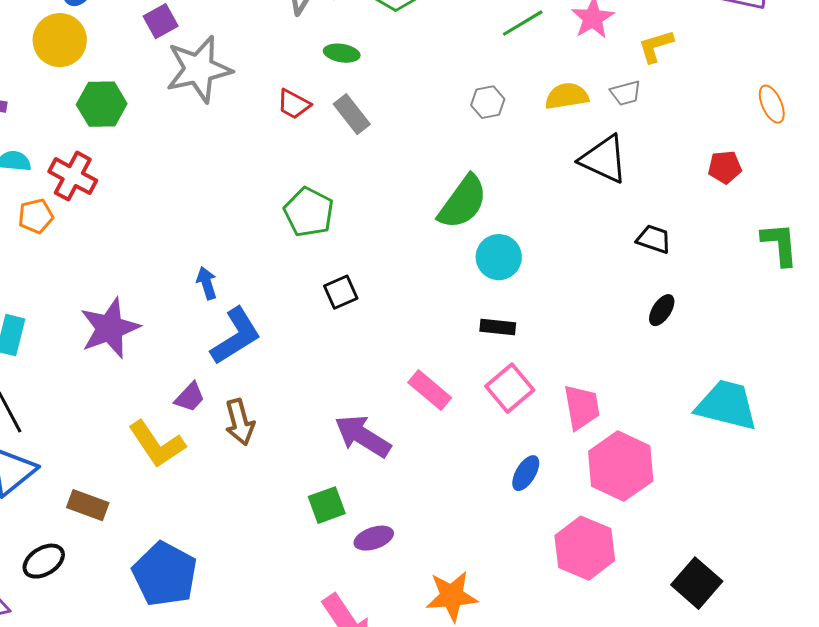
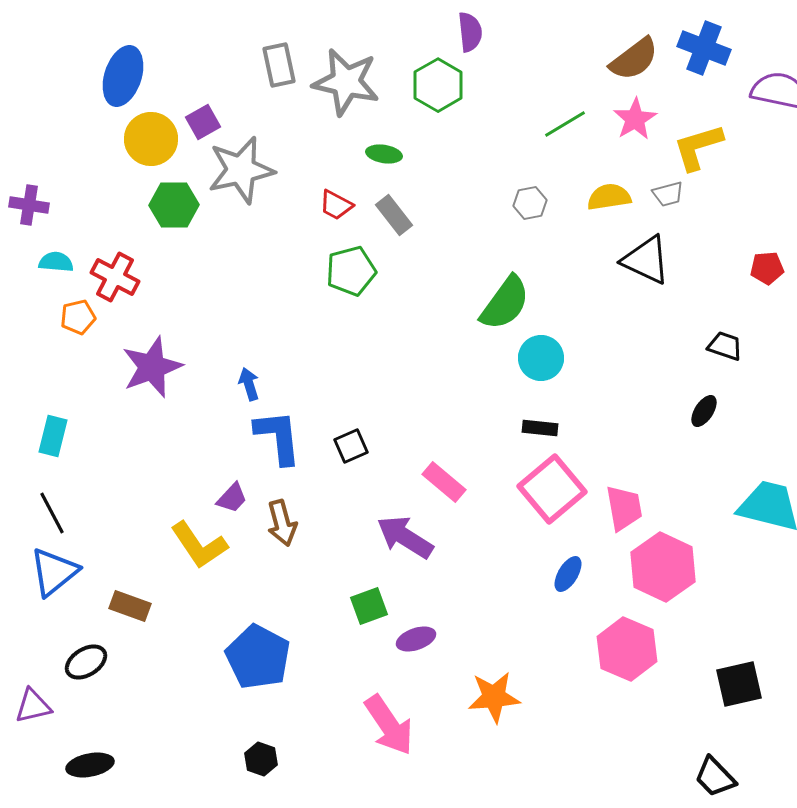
yellow circle: (60, 40) -> (151, 139), moved
yellow L-shape: (656, 46) -> (698, 147), size x1.4
green hexagon: (102, 104) -> (174, 205), moved
green pentagon: (309, 212) -> (351, 271), moved, turned 30
black trapezoid: (654, 239) -> (725, 346), moved
black square: (341, 292) -> (351, 446), moved
purple star: (110, 328) -> (152, 367), moved
blue L-shape: (236, 336) -> (278, 437), turned -64
pink square: (510, 388) -> (552, 489), size x1.4
pink rectangle: (430, 390) -> (444, 482), moved
blue pentagon: (165, 574) -> (258, 657), moved
black square: (697, 583) -> (739, 684), turned 36

